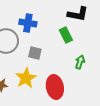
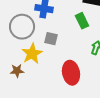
yellow star: (26, 78) -> (32, 54), moved

